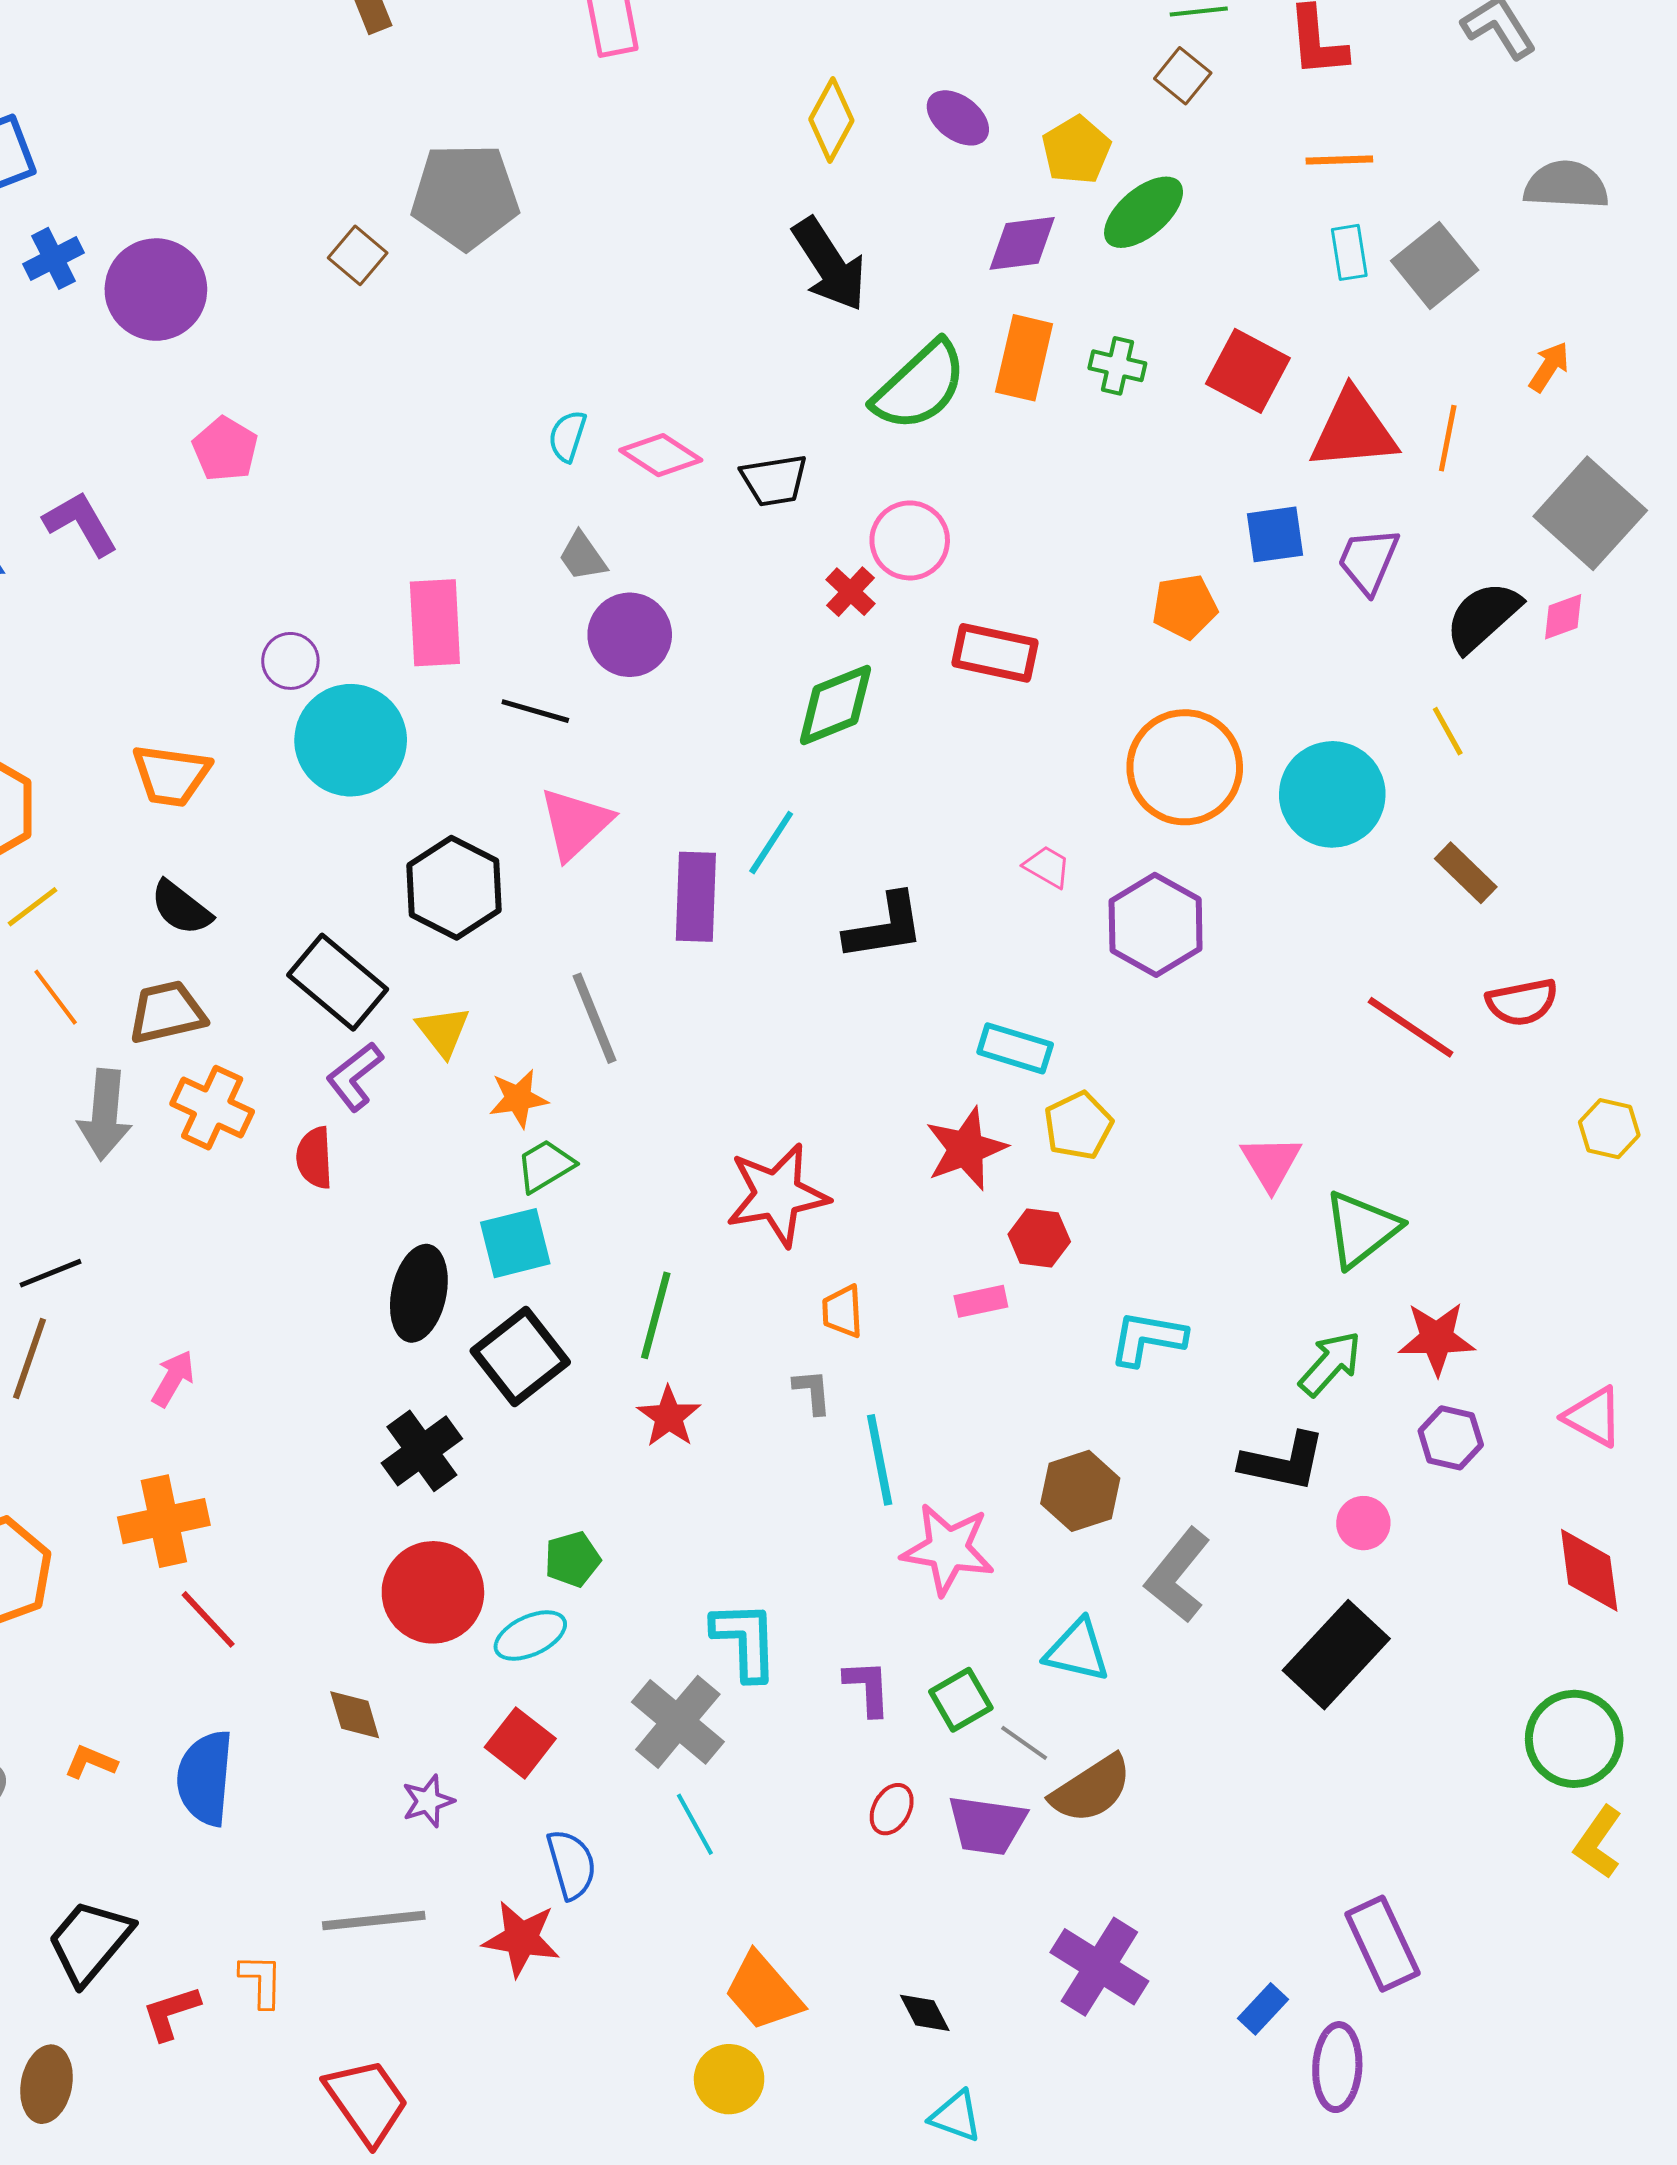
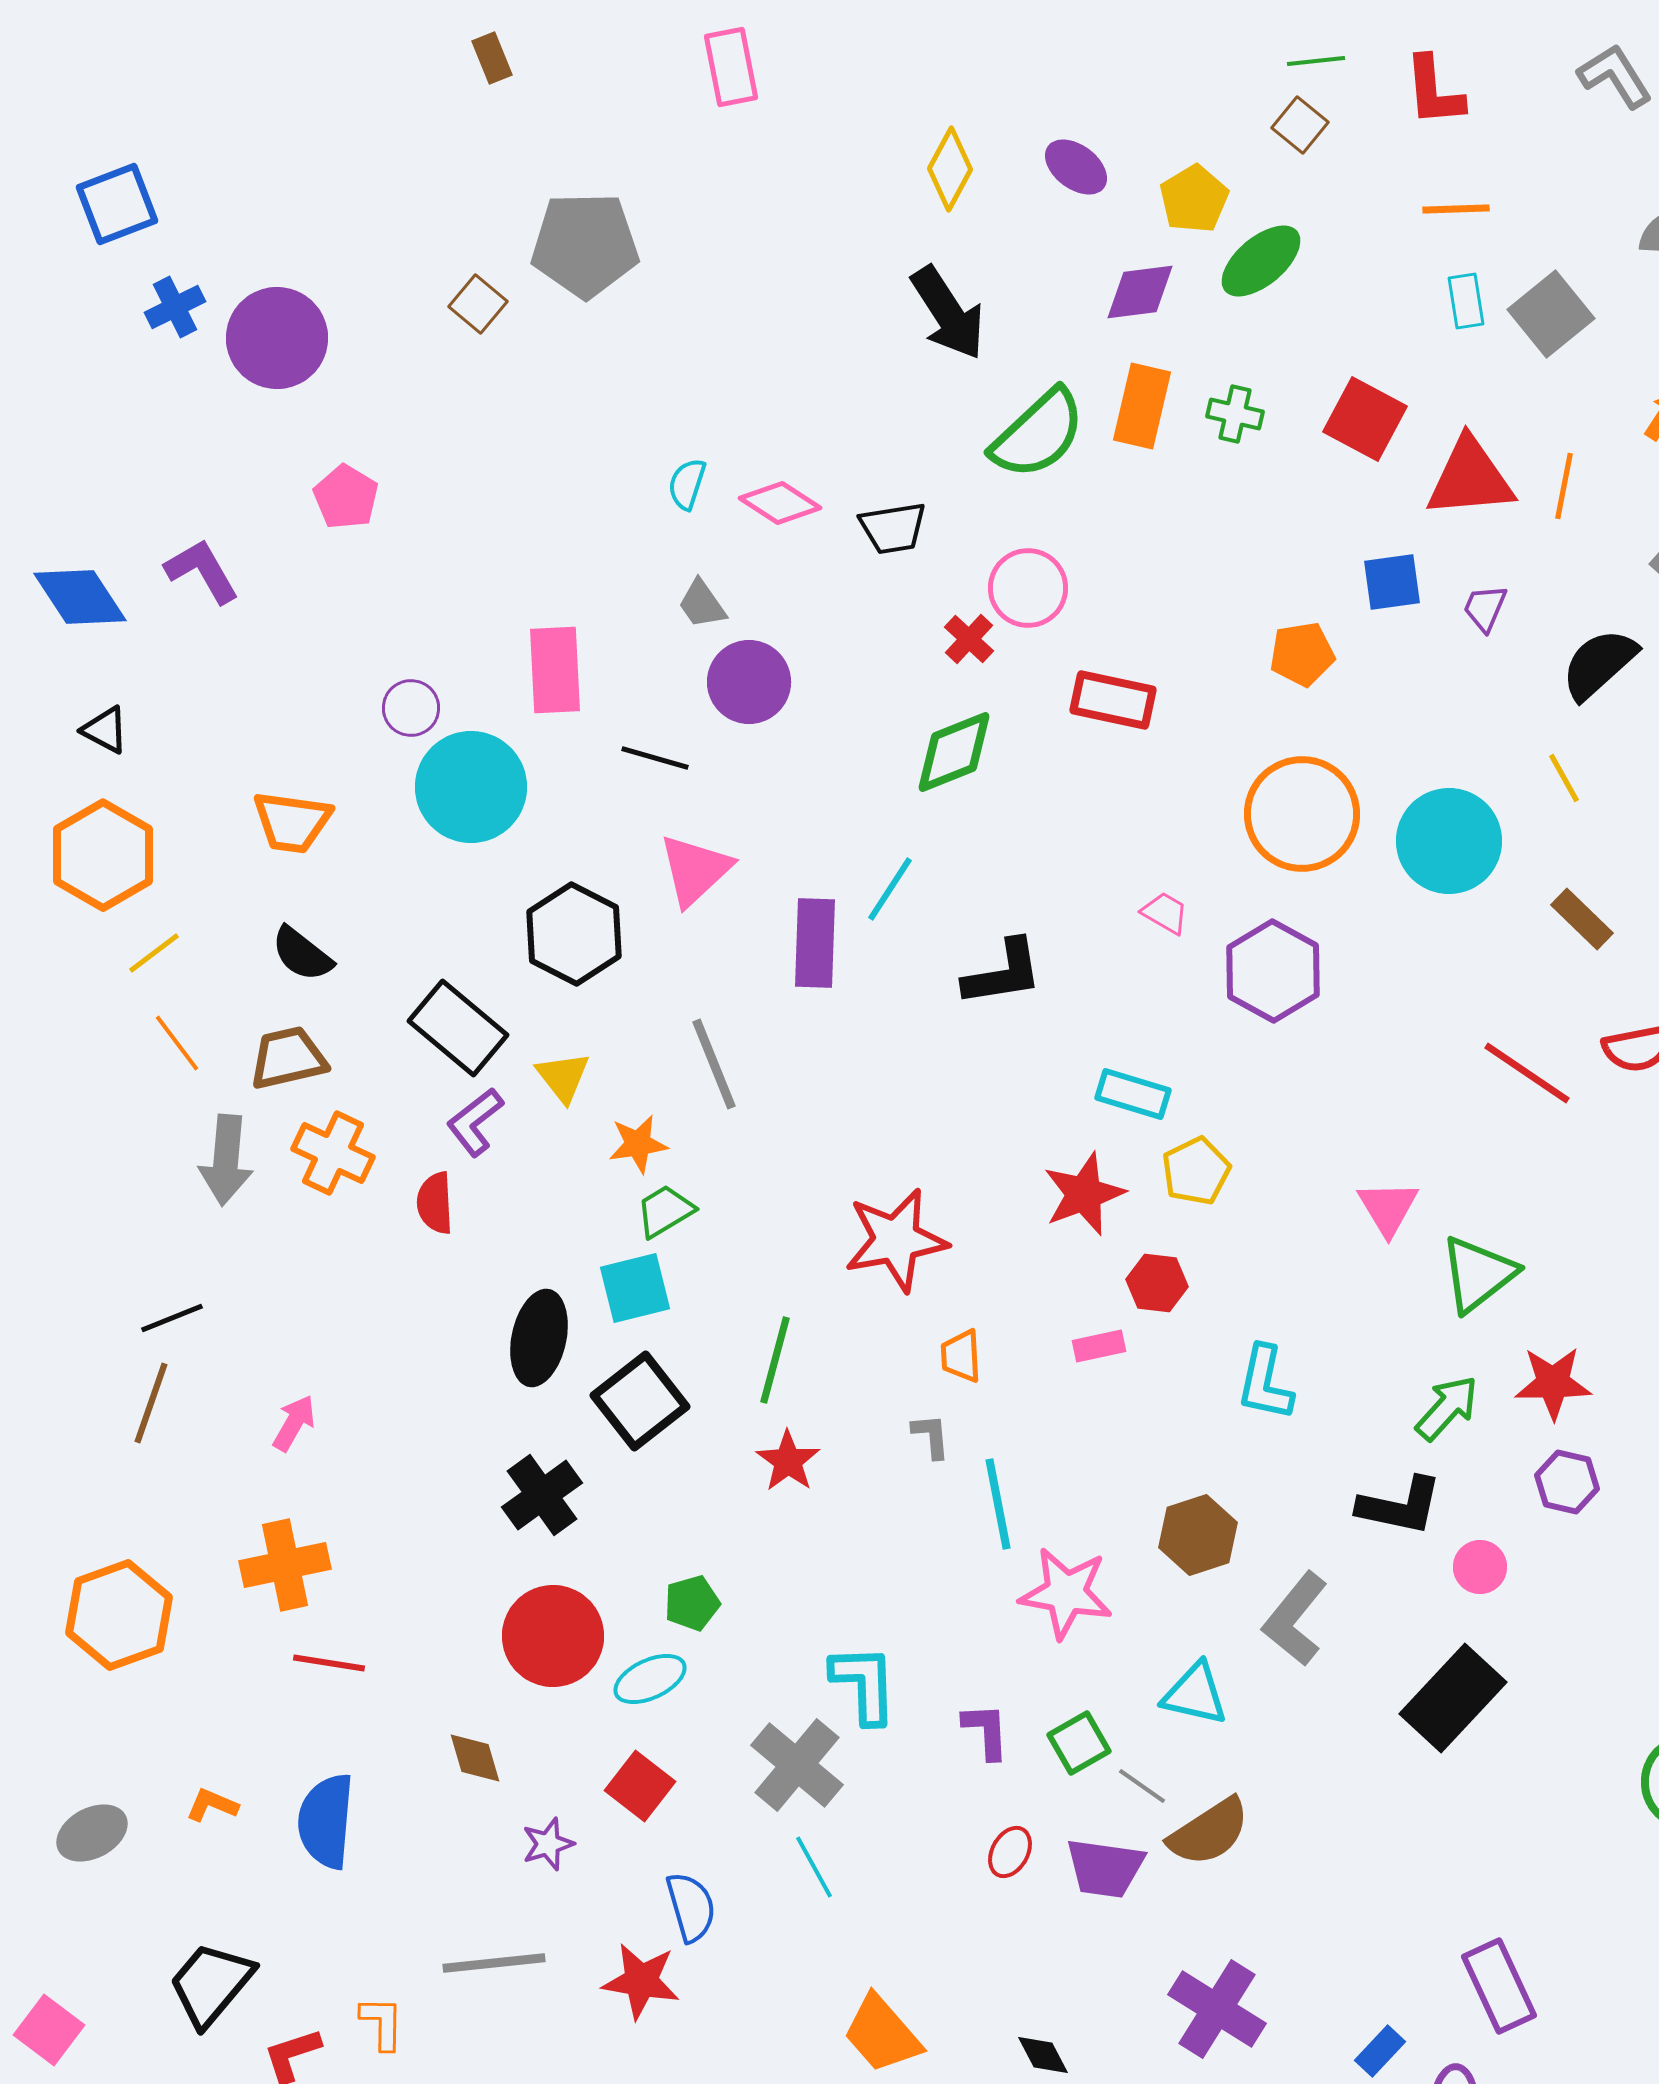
purple trapezoid: (1368, 561) -> (1485, 608), size x0.7
cyan L-shape: (1148, 1338) -> (1265, 1383), turned -88
red line: (208, 1619) -> (329, 1663), turned -38

